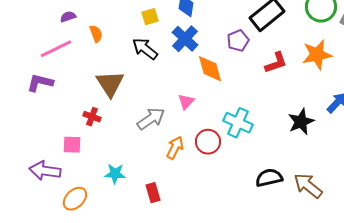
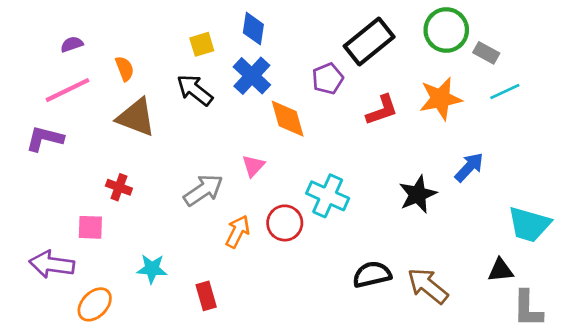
purple semicircle: (68, 17) -> (72, 44), moved
brown triangle: (110, 84) -> (136, 117), moved, turned -36

